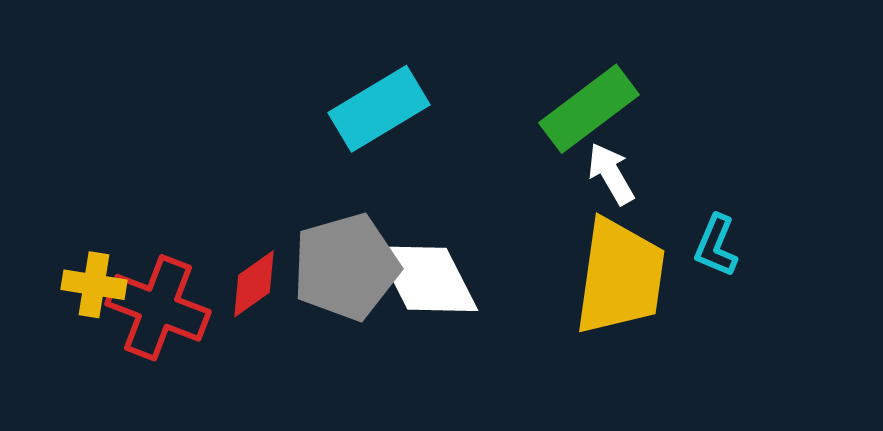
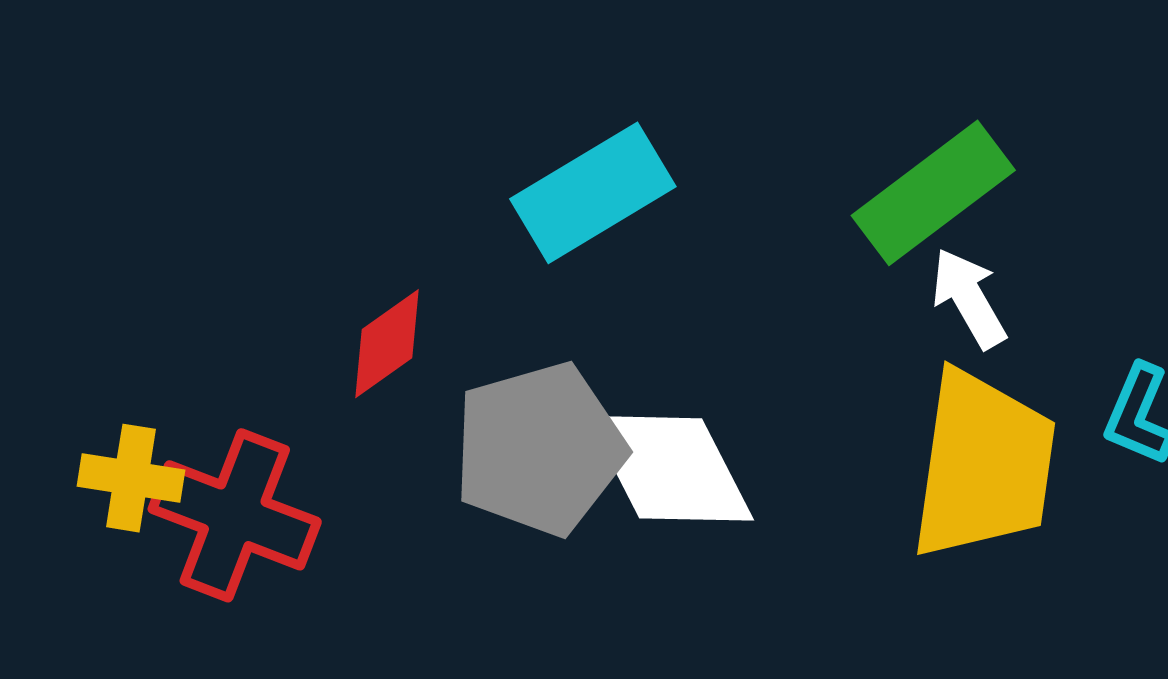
red diamond: (254, 284) -> (387, 344), moved

